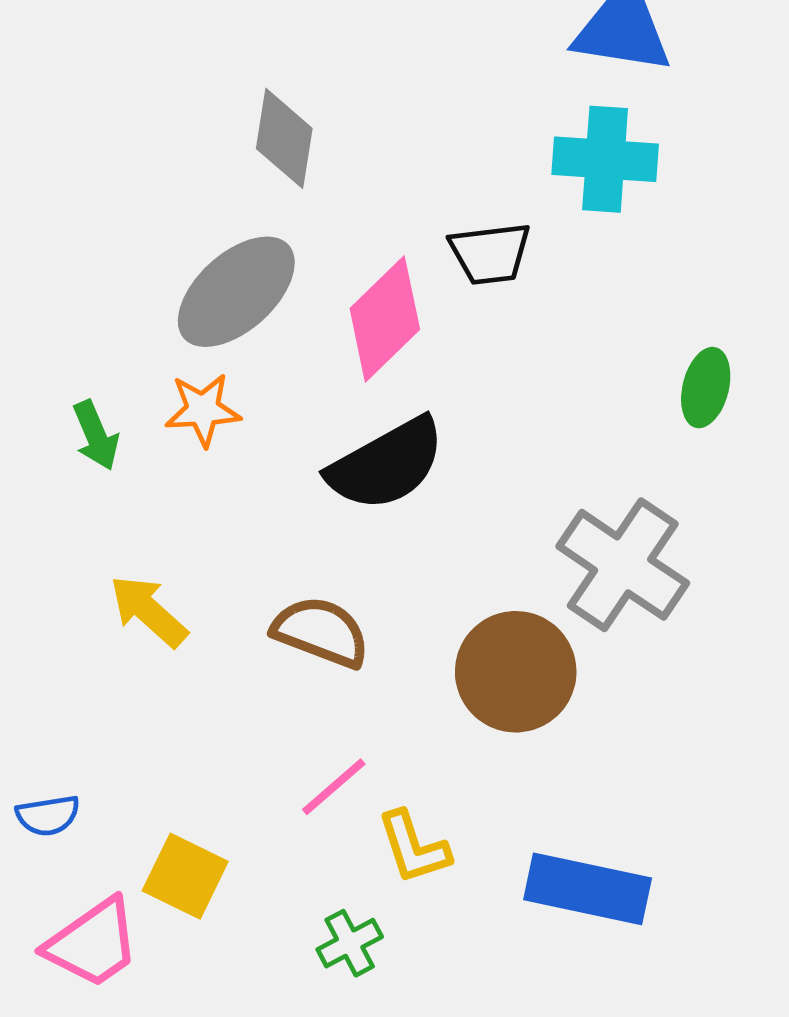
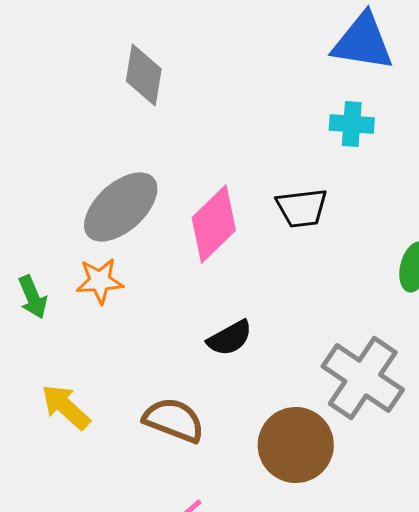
gray diamond: (284, 138) -> (144, 75), moved
cyan cross: (605, 159) -> (352, 124), size x0.7
black trapezoid: (490, 253) -> (302, 208), moved
black semicircle: (386, 464) -> (230, 338), moved, size x0.6

